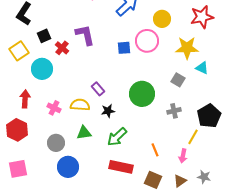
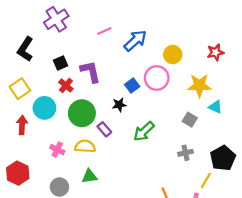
red star: (202, 17) -> (215, 52), size x0.7
black square: (44, 36) -> (61, 63), moved
blue square: (124, 48) -> (132, 85), turned -32
green circle: (142, 94) -> (82, 113), moved
red arrow: (25, 99) -> (22, 125), moved
black star: (108, 111) -> (119, 105), moved
green arrow: (117, 137) -> (144, 131), moved

